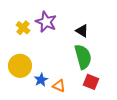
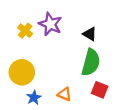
green semicircle: (83, 57) -> (91, 62), turned 30
blue star: (41, 80) -> (34, 97), moved

